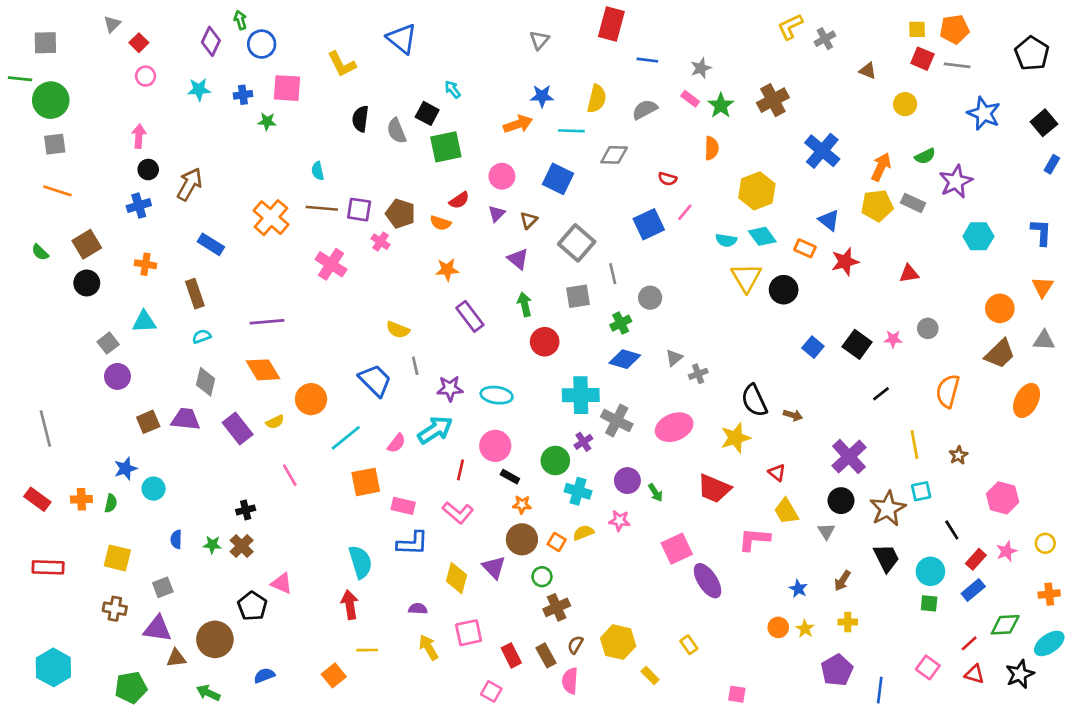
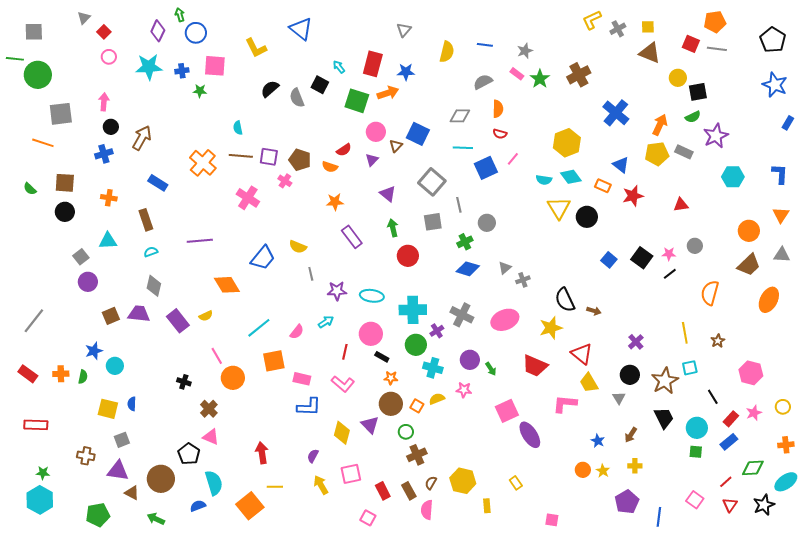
red rectangle: (611, 24) -> (373, 64), moved
yellow square: (917, 29) -> (648, 27), moved
brown triangle: (868, 71) -> (650, 53), size x1.6
cyan star: (199, 89) -> (149, 67), size x1.5
yellow semicircle: (597, 99) -> (447, 52), moved
blue star: (984, 113) -> (775, 85), moved
black semicircle: (360, 119) -> (270, 89), turned 42
black square: (1044, 123) -> (698, 92), moved, turned 30
cyan line: (571, 131) -> (463, 148), moved
gray square: (55, 144) -> (61, 114), moved, size x1.4
green square: (446, 147) -> (357, 101), moved, turned 30
orange semicircle: (712, 148) -> (498, 109), moved
brown triangle: (529, 220) -> (396, 146), moved
brown square: (87, 244) -> (65, 183), turned 35
orange diamond: (263, 370) -> (227, 285), moved
blue trapezoid: (375, 380) -> (263, 258), moved, turned 84
black line: (881, 394) -> (670, 274), moved
cyan cross: (581, 395) -> (413, 310), moved
orange circle: (311, 399) -> (233, 378), moved
gray line: (45, 428) -> (34, 321), turned 52
cyan arrow: (435, 430) -> (326, 322), size x0.6
purple cross: (849, 457) -> (636, 342), size x0.6
red triangle: (777, 473) -> (582, 354), size x1.6
black cross: (246, 510) -> (184, 382), turned 32
green star: (212, 545) -> (43, 473), moved
brown cross: (242, 546) -> (209, 409), moved
yellow square: (117, 558) -> (108, 409), moved
cyan semicircle: (360, 562) -> (214, 483), moved
purple semicircle: (418, 609) -> (313, 456), turned -64
brown triangle: (176, 658) -> (132, 493), turned 35
red triangle: (974, 674) -> (730, 505), turned 49
orange square: (334, 675) -> (250, 506), size x1.5
yellow rectangle: (650, 675) -> (487, 506), turned 40

